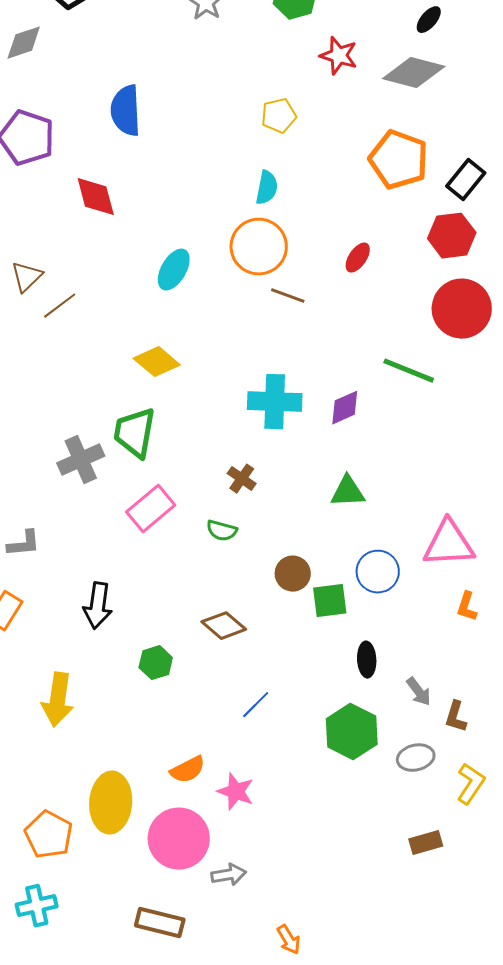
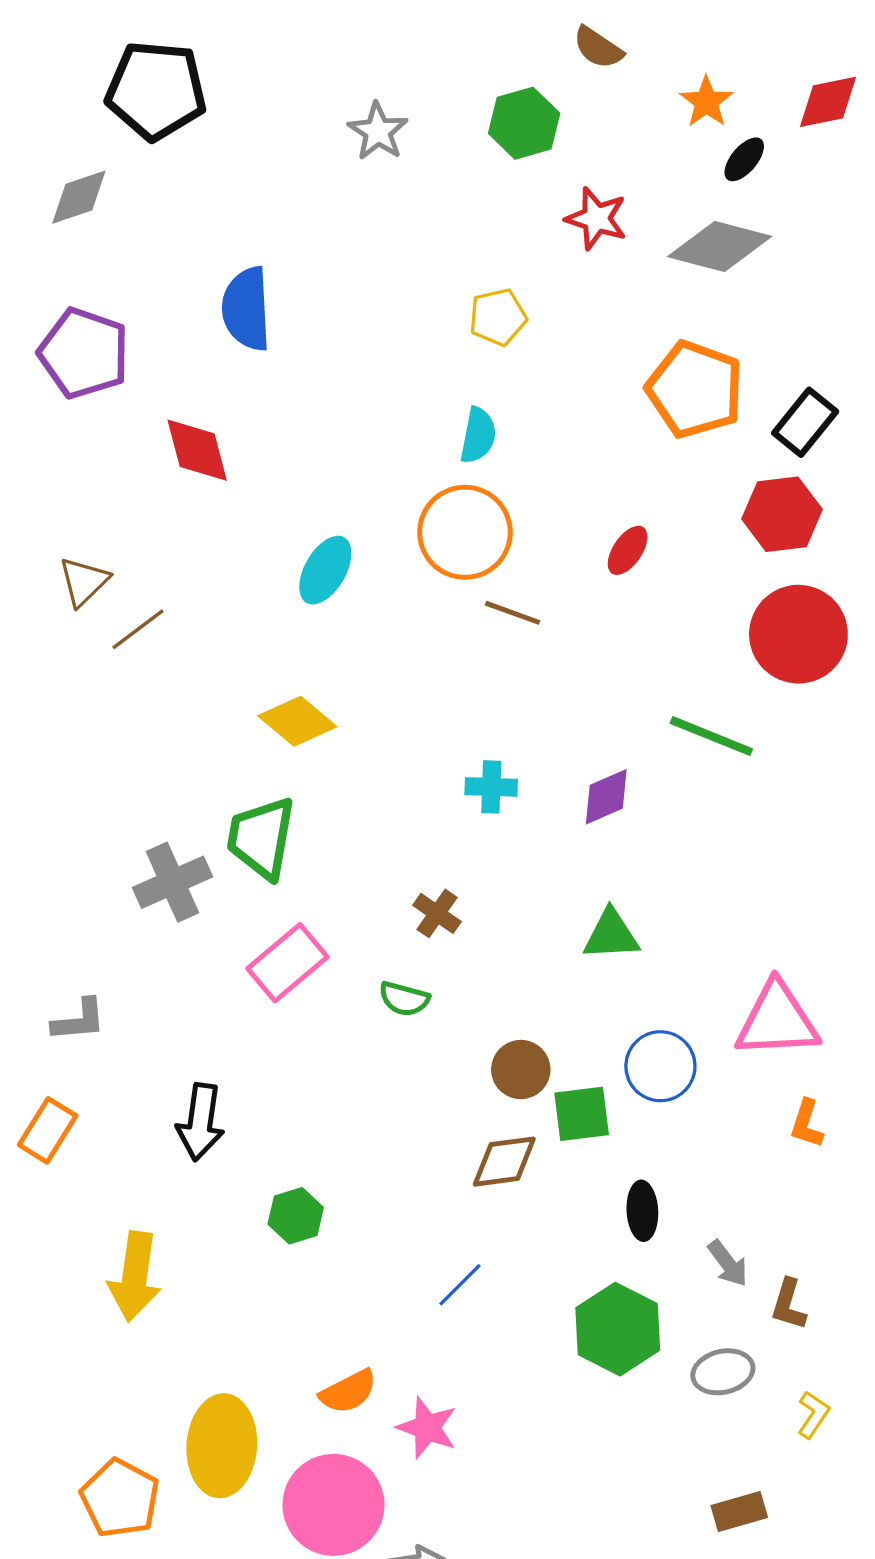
cyan cross: (275, 402) -> (491, 787), size x0.6
brown diamond: (224, 626) -> (504, 1162), moved, turned -48
yellow L-shape: (471, 784) -> (813, 1415), size x0.7

